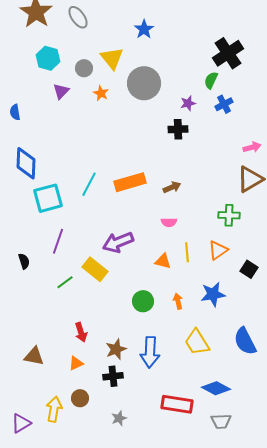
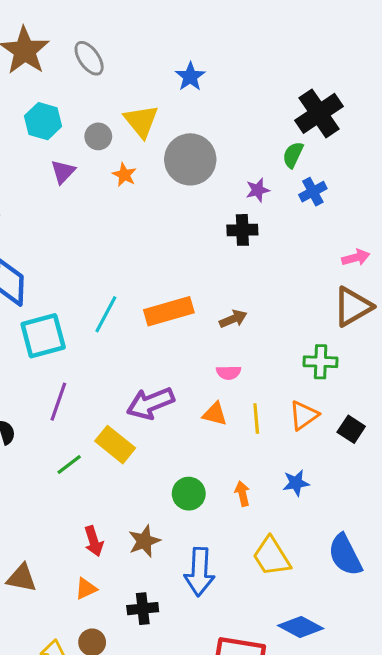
orange triangle: (163, 261) -> (215, 414), moved
black square: (249, 269) -> (351, 429), moved
blue star: (213, 294) -> (296, 483), size x0.7
brown star: (116, 349) -> (144, 541), moved

